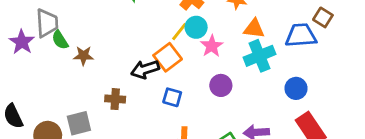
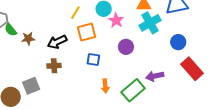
yellow line: (179, 32) -> (75, 13), moved
orange square: (168, 57) -> (87, 32), turned 30
black arrow: (145, 69) -> (57, 42), moved

